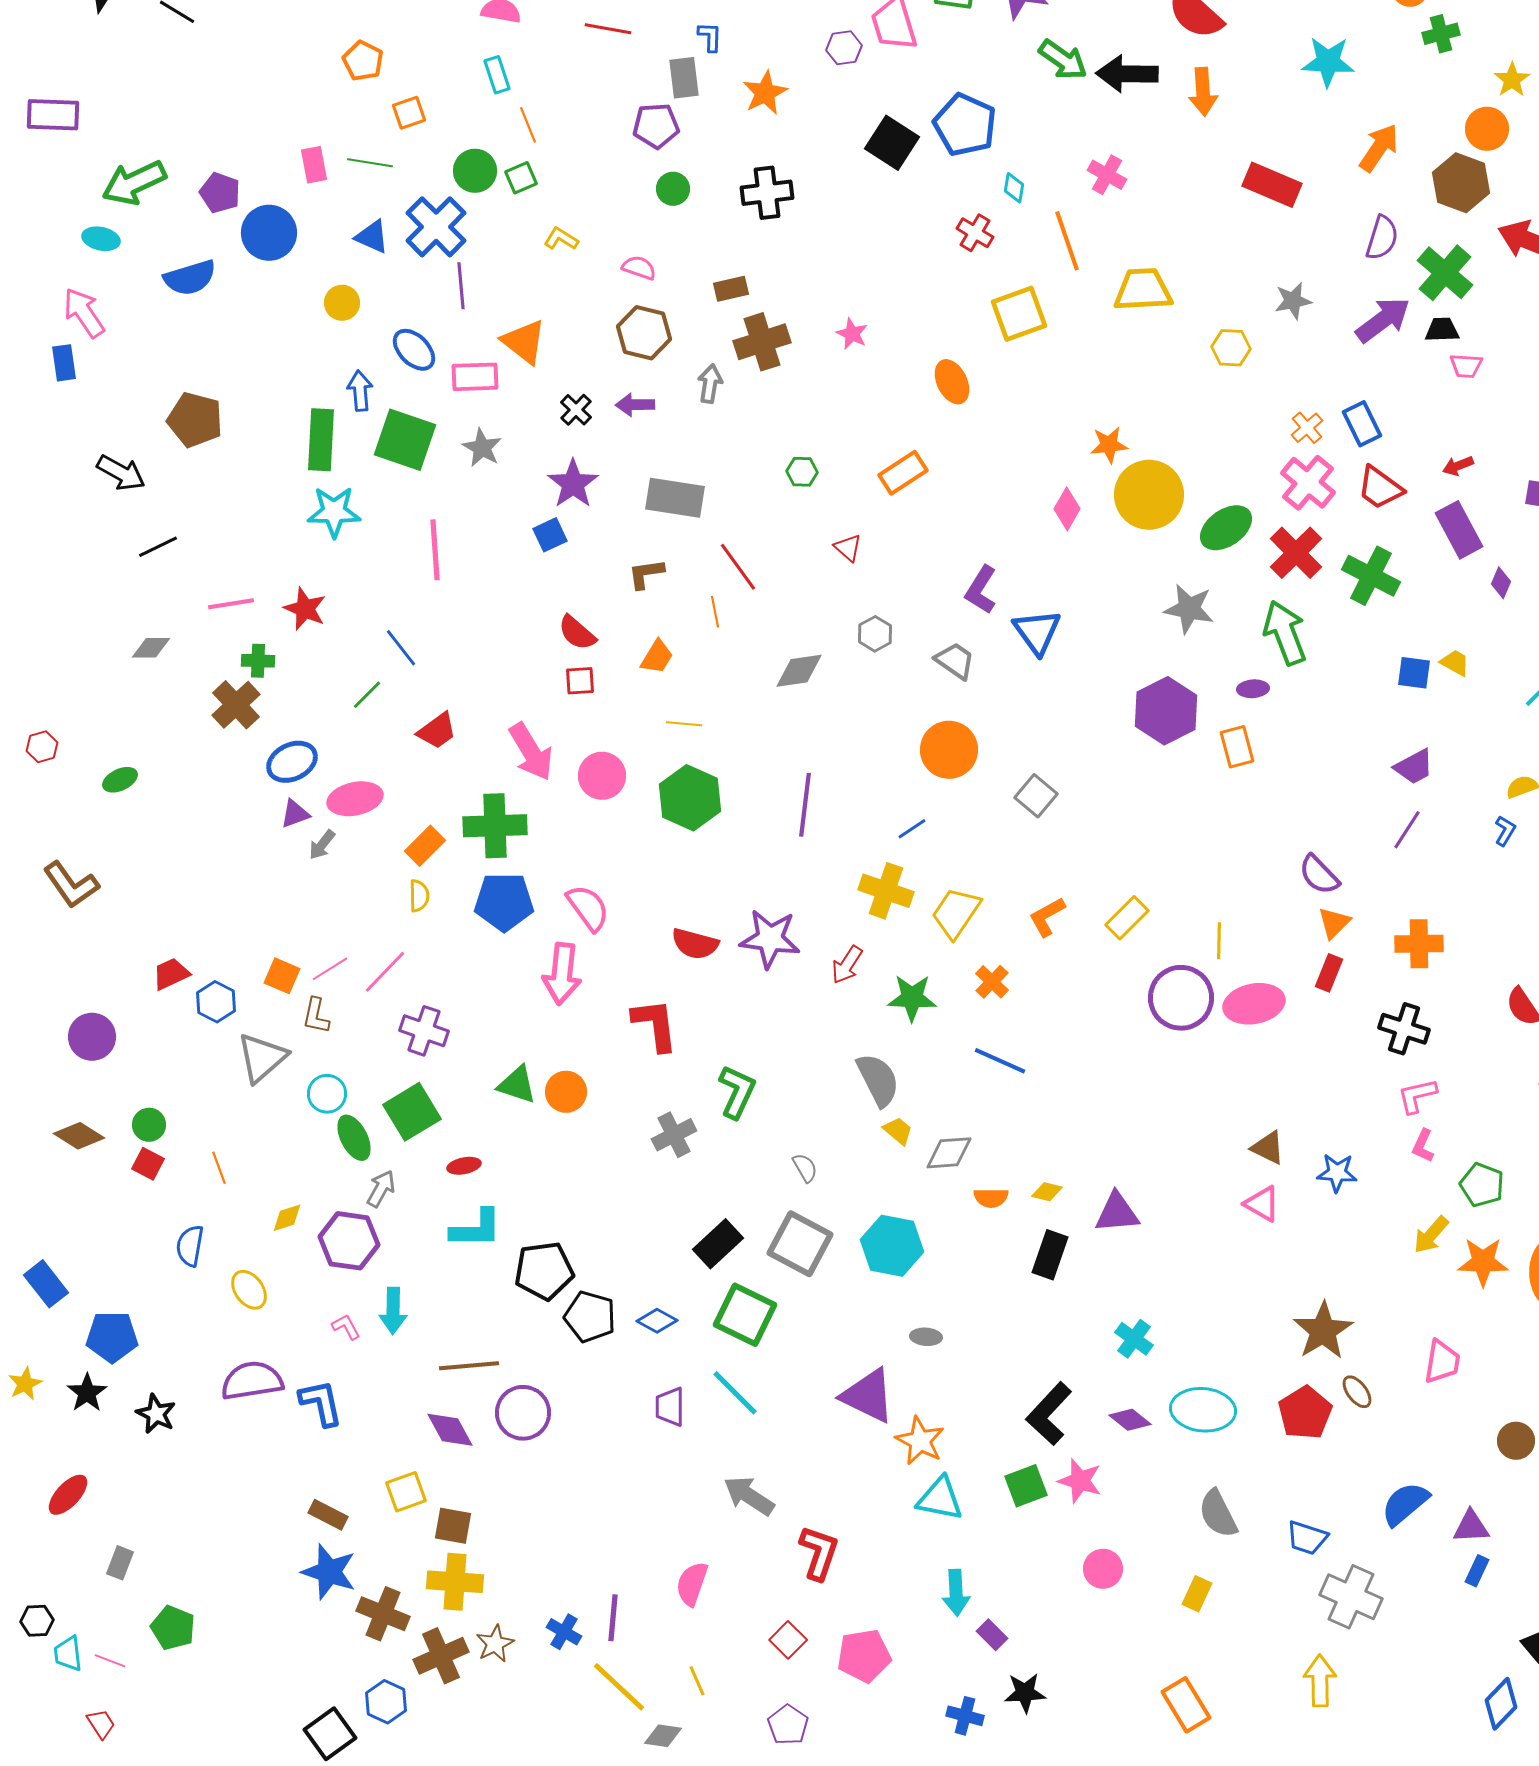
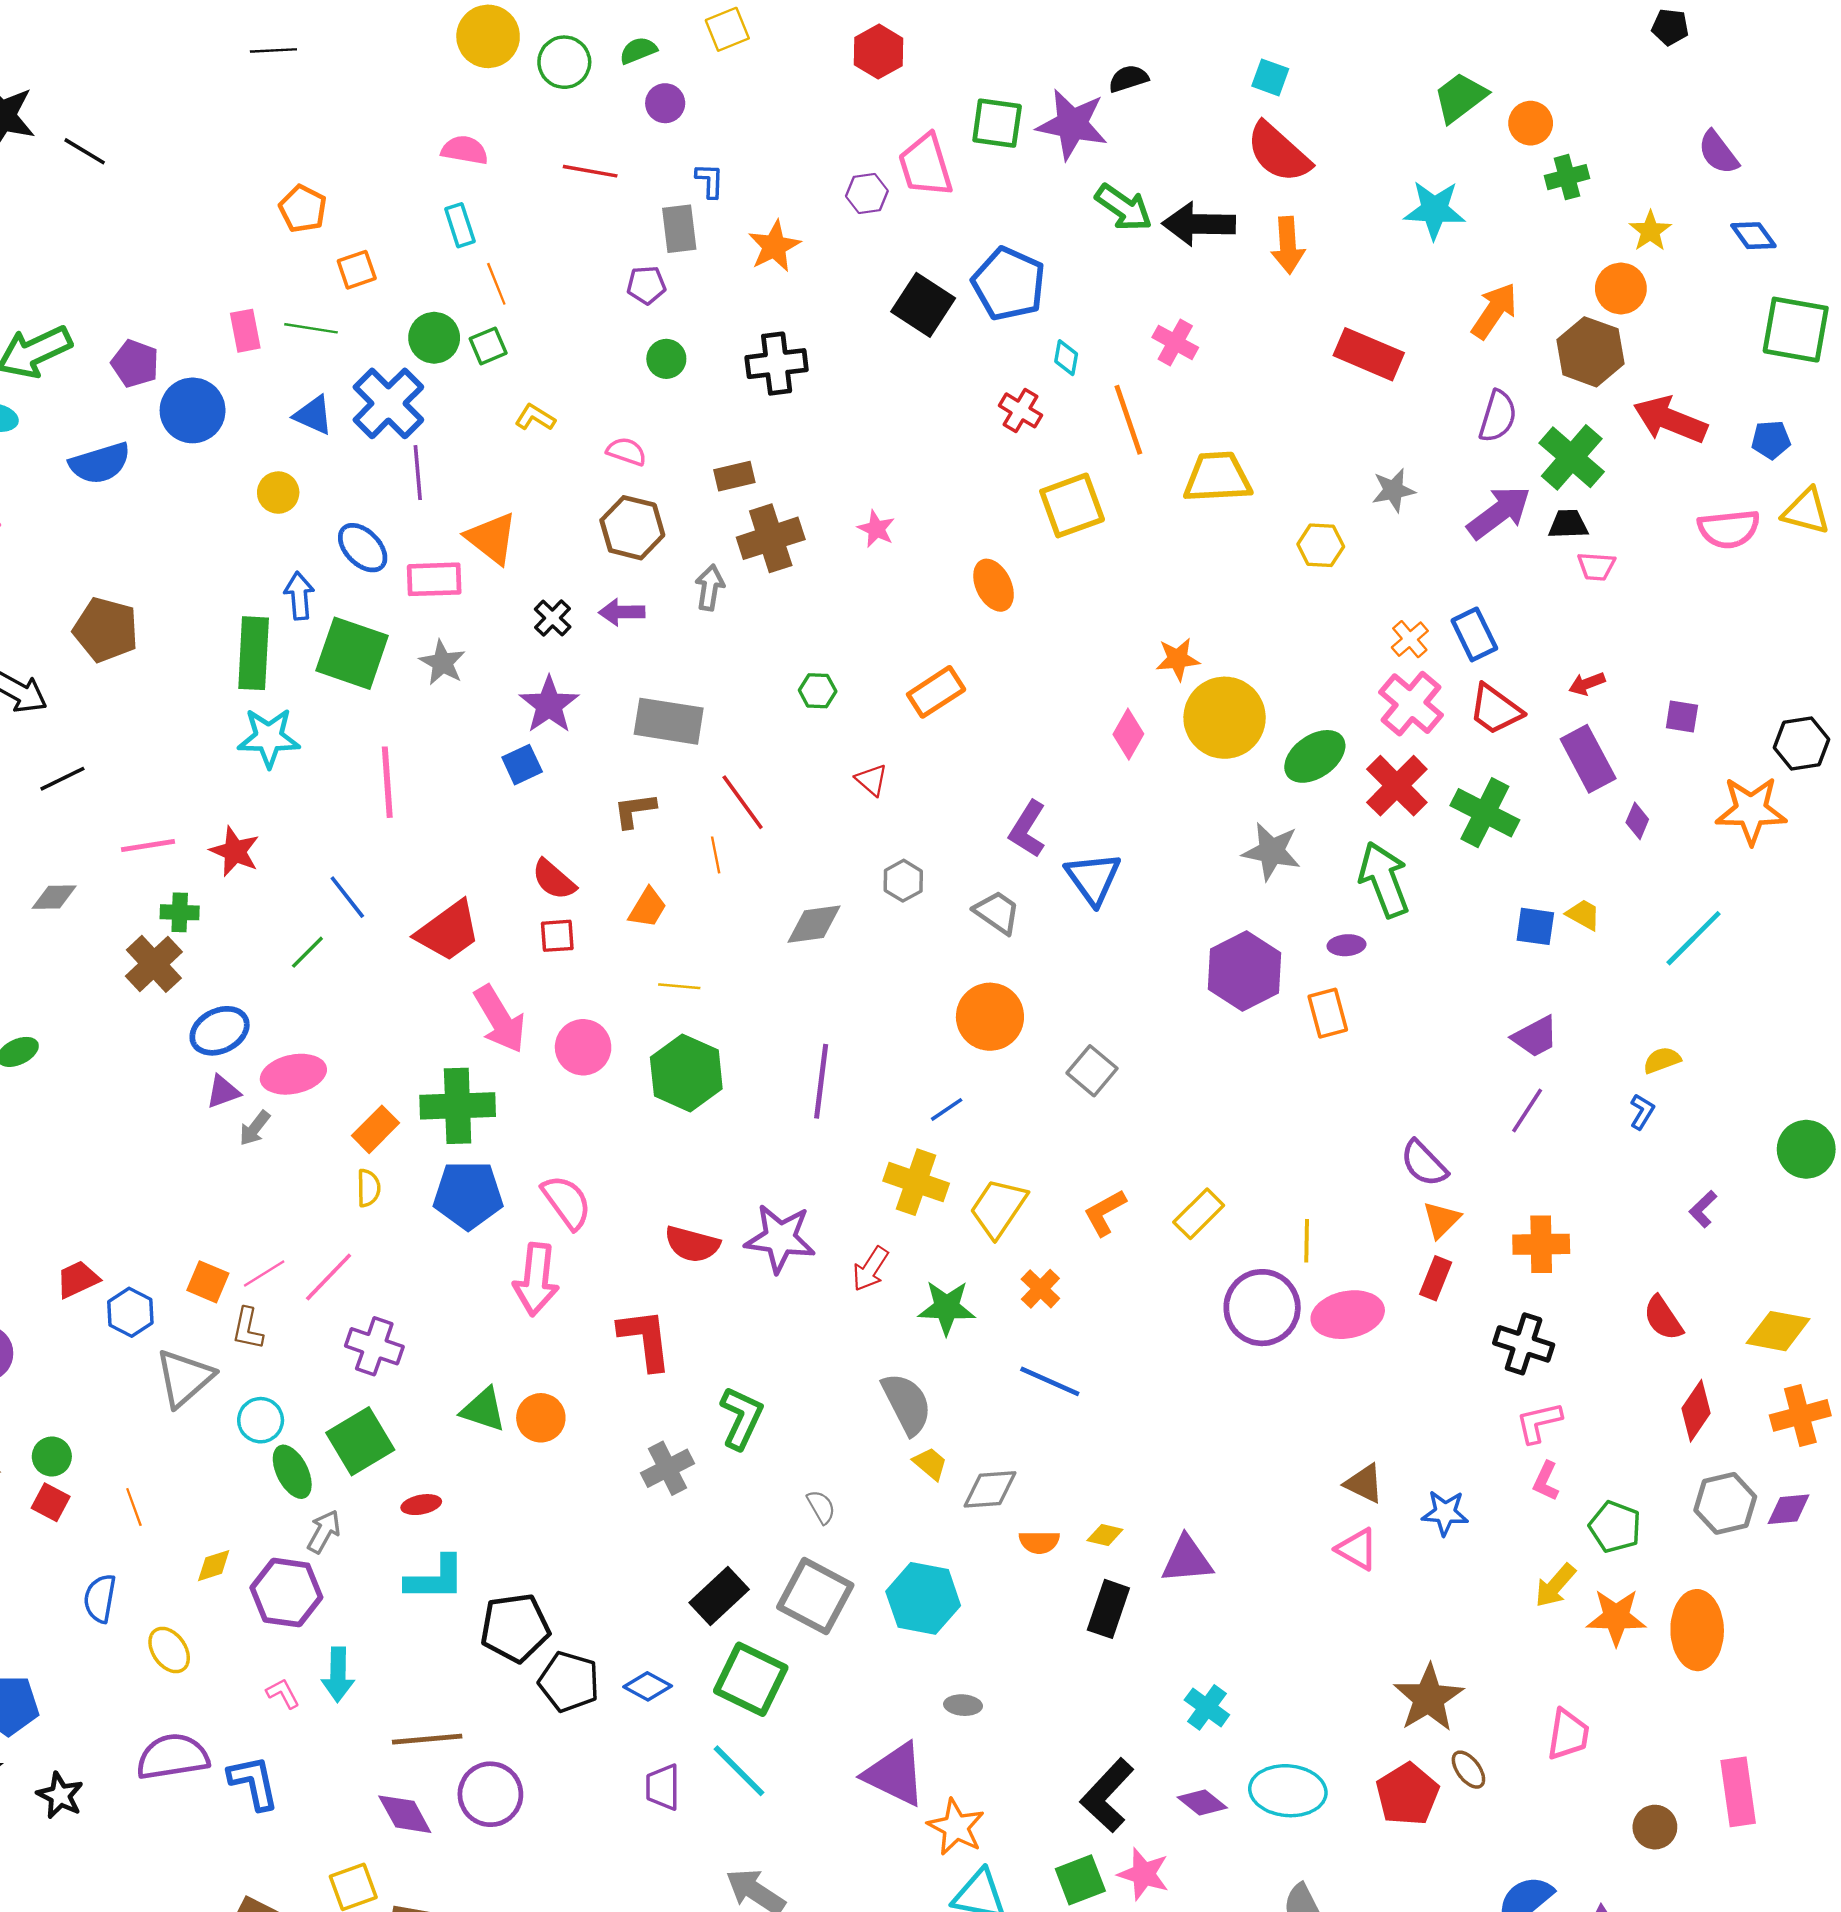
purple pentagon: (656, 126) -> (646, 285), size x0.7
red trapezoid: (437, 731) -> (448, 931), moved, size x1.4

